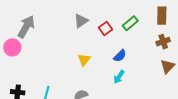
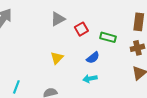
green rectangle: (130, 23) -> (108, 37), moved, turned 49
cyan arrow: (119, 77) -> (90, 79), turned 40

